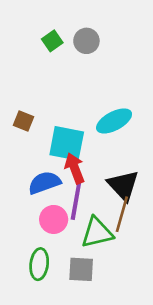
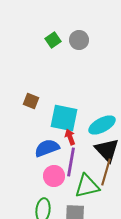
cyan ellipse: (114, 121) -> (102, 125), moved
red arrow: (75, 168) -> (70, 137), size x0.7

